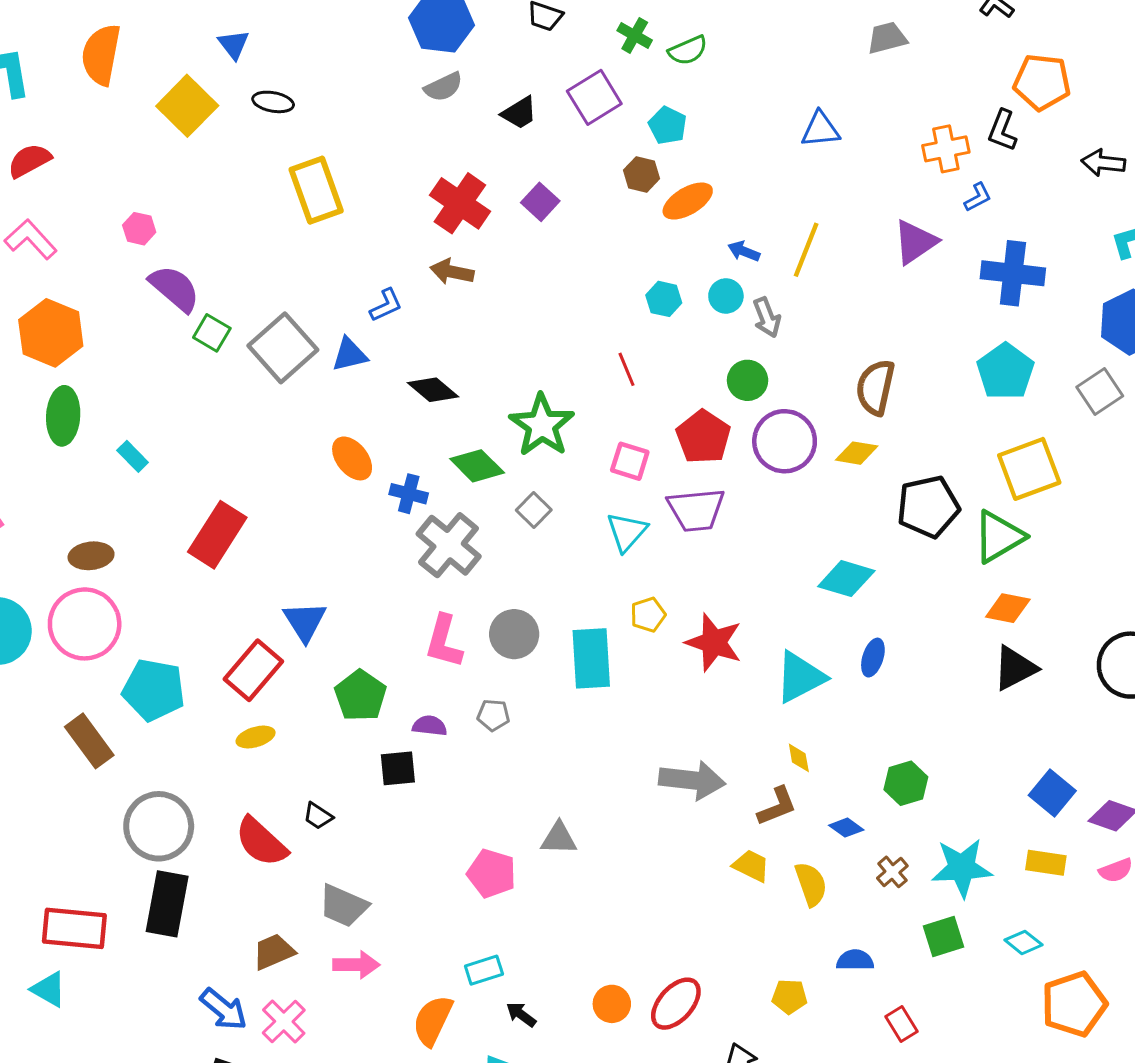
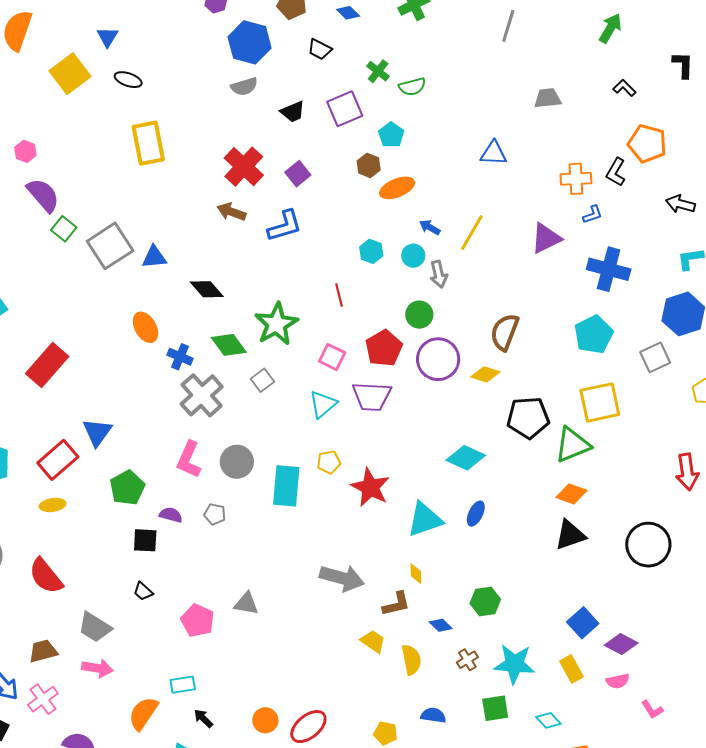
blue L-shape: (386, 305) -> (285, 226), moved, size x1.5
black trapezoid: (318, 816) -> (143, 591), moved
yellow rectangle: (1046, 863) -> (572, 669), turned 44

